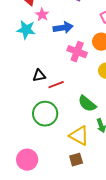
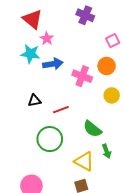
blue arrow: (63, 28) -> (53, 64), moved
black triangle: (39, 76) -> (35, 100), moved

